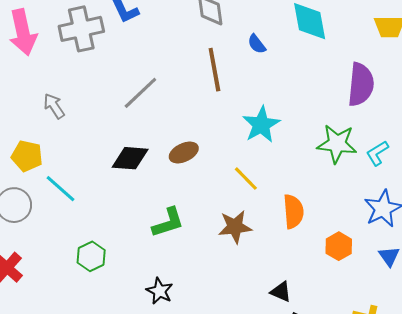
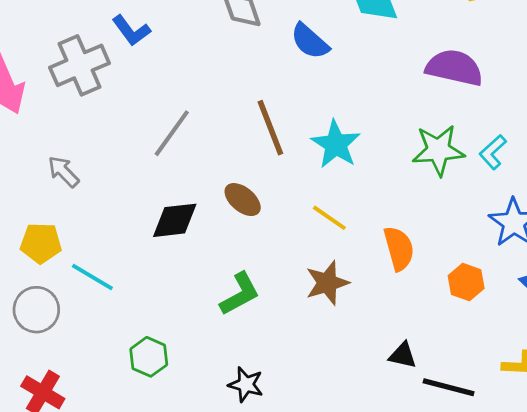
blue semicircle: (257, 44) -> (310, 41), size x1.5
brown line: (214, 70) -> (270, 128), moved
purple semicircle: (361, 84) -> (454, 68), turned -72
brown ellipse: (184, 153) -> (243, 200), turned 76

